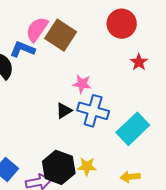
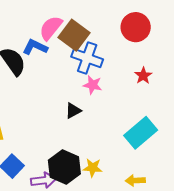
red star: (139, 62) -> (143, 76), moved
blue cross: (93, 111) -> (87, 58), moved

